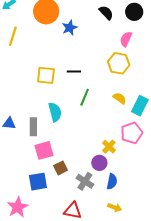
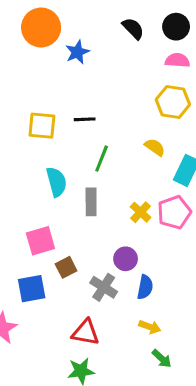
pink semicircle: (126, 39) -> (177, 60), moved, turned 70
yellow hexagon: (119, 63) -> (173, 102), moved
yellow semicircle: (120, 98) -> (155, 147), moved
gray rectangle: (33, 127) -> (91, 202), moved
yellow cross: (109, 147) -> (141, 212), moved

